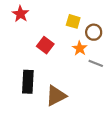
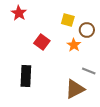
gray line: (96, 63) -> (89, 71), moved
brown triangle: (56, 96) -> (75, 89), moved

